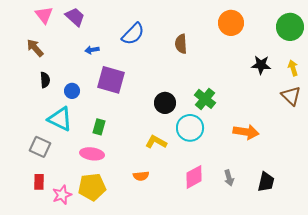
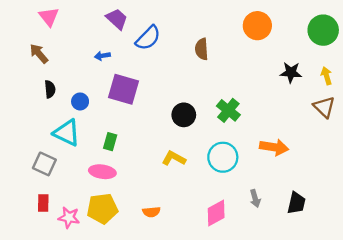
purple trapezoid: (75, 17) -> (117, 19), moved
cyan circle: (190, 128) -> (223, 157), moved
orange semicircle: (141, 176) -> (151, 212), moved
pink diamond: (194, 177) -> (216, 213), moved
pink star: (62, 195) -> (69, 217), turned 30

